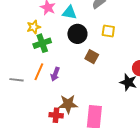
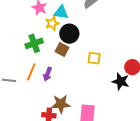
yellow star: (34, 27) -> (52, 23), moved
yellow square: (108, 31) -> (94, 58), moved
brown square: (92, 57) -> (62, 49), moved

